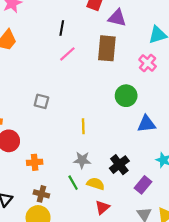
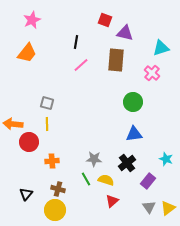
gray square: (41, 101) -> (47, 103), moved
blue triangle: (146, 124) -> (134, 134), moved
yellow line: (83, 126) -> (47, 124), moved

